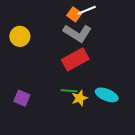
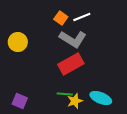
orange square: (74, 14) -> (61, 18), moved

